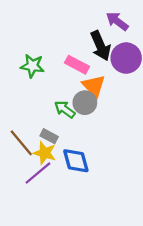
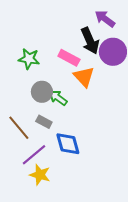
gray circle: (85, 103) -> (42, 92), moved
yellow star: (45, 153) -> (40, 175), moved

